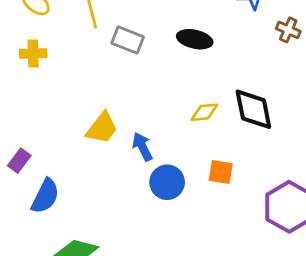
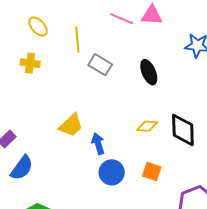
black ellipse: (195, 39) -> (149, 72), turned 45

